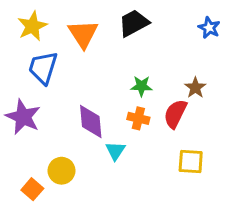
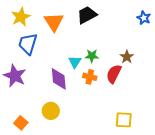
blue star: (209, 28) -> (144, 18), moved
cyan triangle: (115, 151) -> (75, 62), moved
yellow square: (191, 161) -> (124, 120), moved
yellow circle: (62, 171) -> (51, 111), moved

